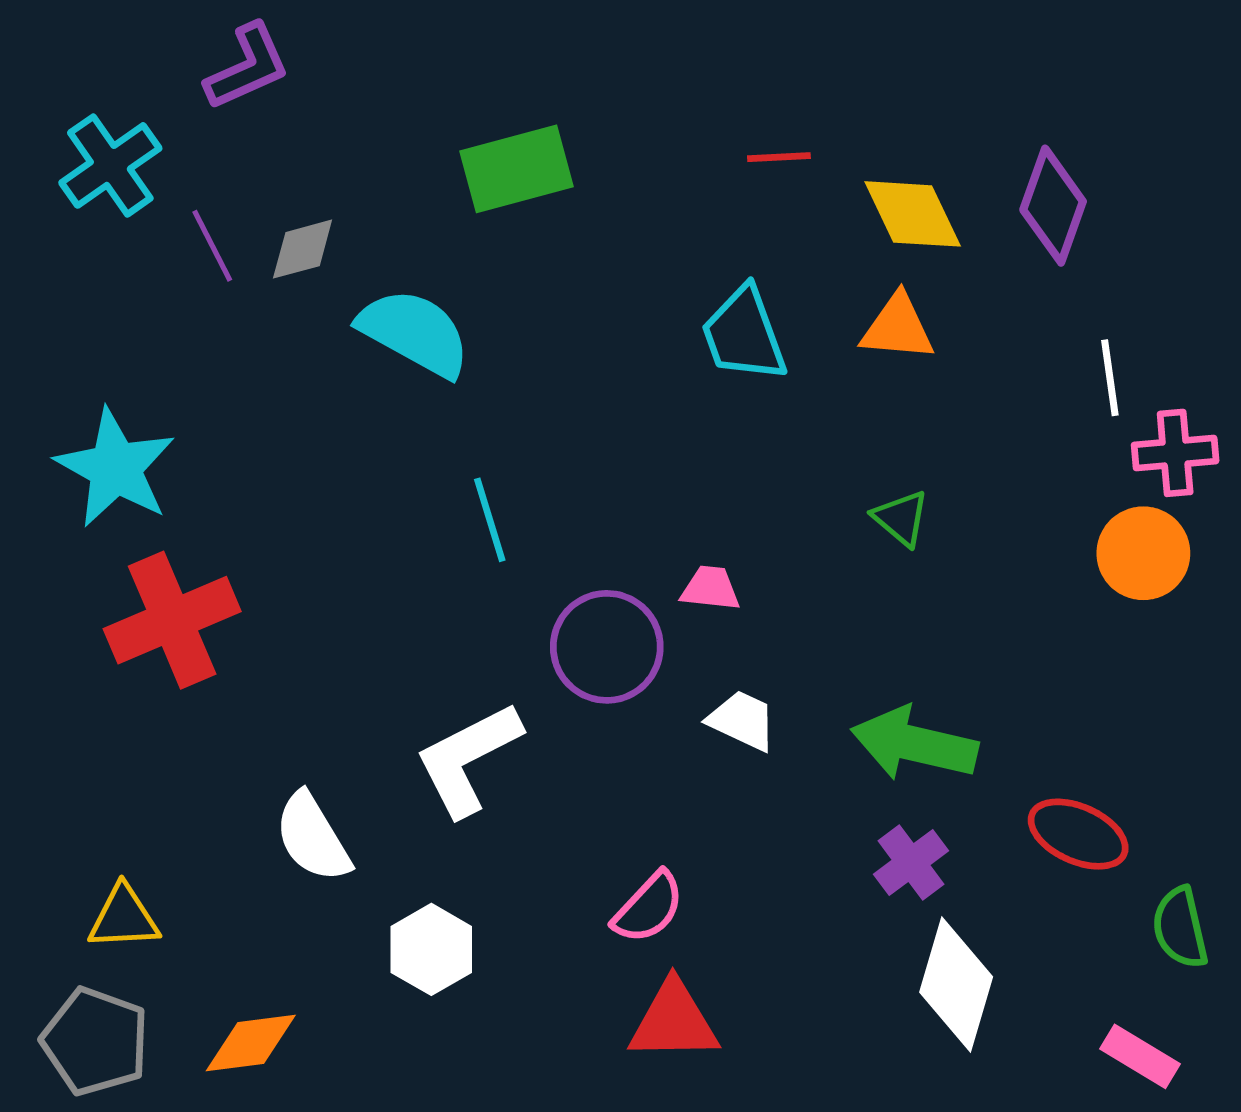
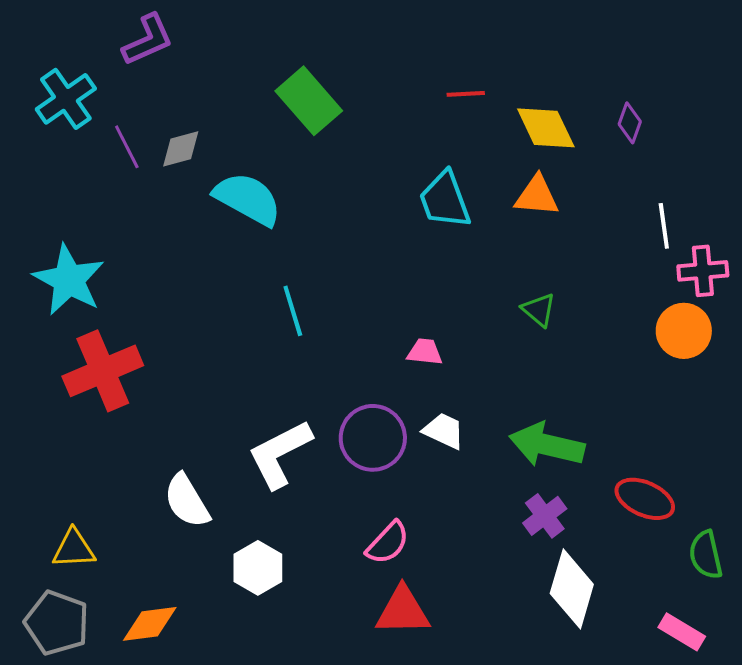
green rectangle: (516, 169) -> (309, 101), turned 64
purple diamond: (1053, 206) -> (630, 123), size x0.6
purple circle: (607, 647) -> (373, 438), moved

